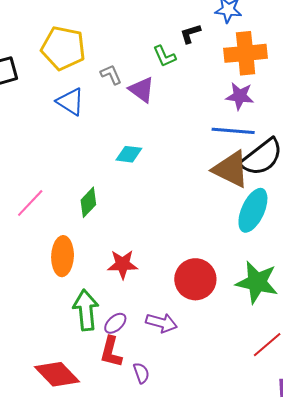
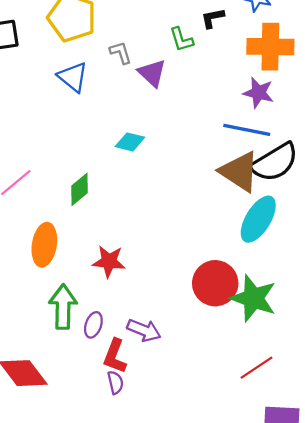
red circle: (195, 279) -> (215, 283), moved
purple ellipse: (115, 323) -> (93, 325), turned -35
red L-shape: (111, 352) -> (115, 356), moved

